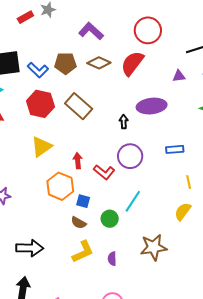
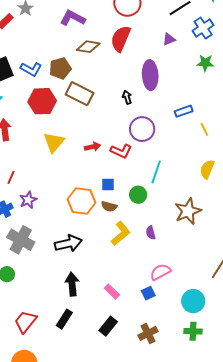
brown pentagon: (65, 63) -> (60, 68), moved
purple ellipse: (152, 106) -> (150, 75), turned -72
red arrow: (78, 161) -> (93, 147), turned 98
yellow line: (189, 182) -> (204, 129), moved
orange hexagon: (60, 186) -> (81, 201), moved

